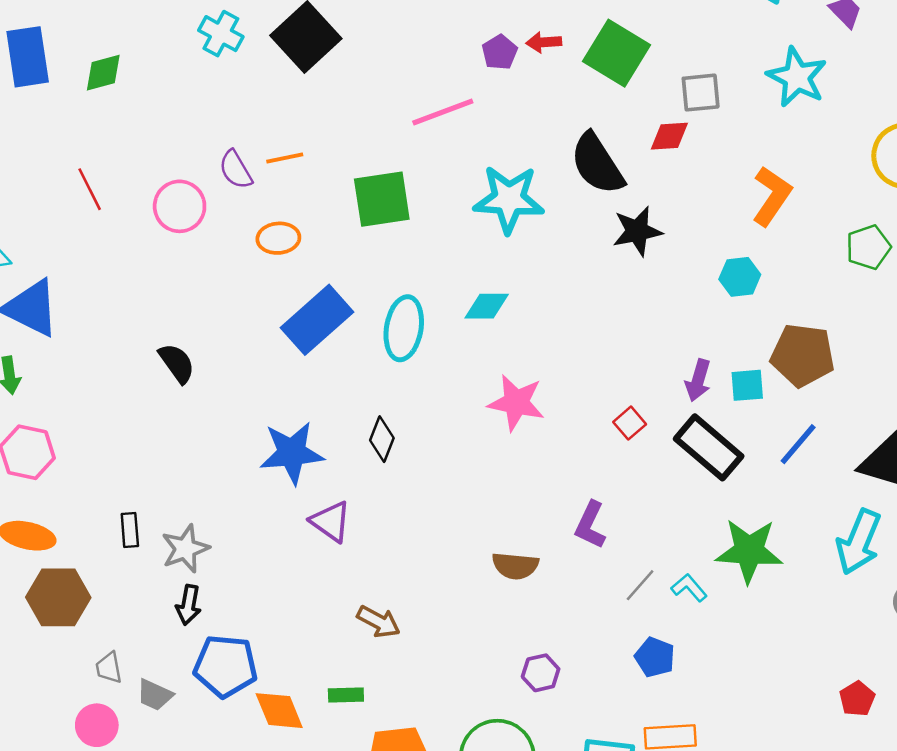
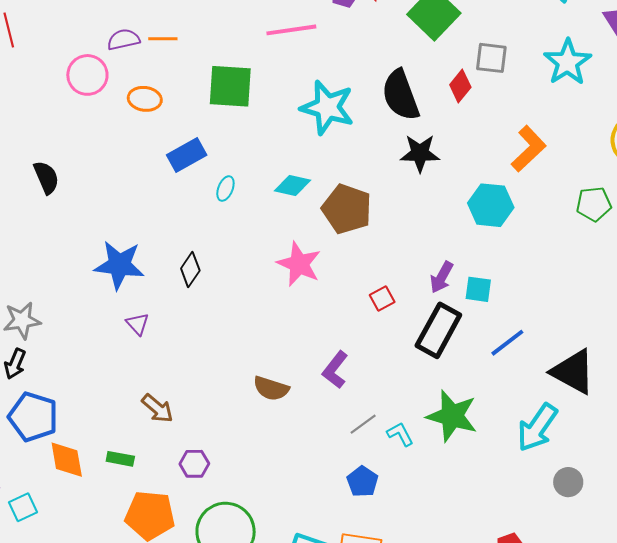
red diamond: (669, 136) -> (460, 86), turned -60
purple semicircle: (236, 170) -> (124, 40), turned 96
pink circle: (180, 206) -> (87, 75), moved
cyan hexagon: (740, 277) -> (491, 205), size x1.4
blue rectangle: (317, 320) -> (187, 155), moved, size x0.7
cyan ellipse: (404, 328) -> (225, 189), size x0.5
brown pentagon: (803, 355) -> (347, 209), moved
black rectangle: (709, 447) -> (438, 330), turned 66
purple triangle: (331, 522) -> (138, 324), size x0.7
purple hexagon: (541, 673) -> (194, 464), moved

